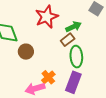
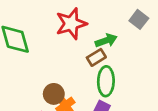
brown circle: (26, 52) -> (54, 94), moved

